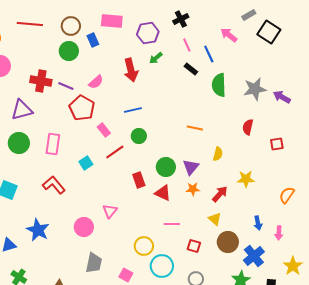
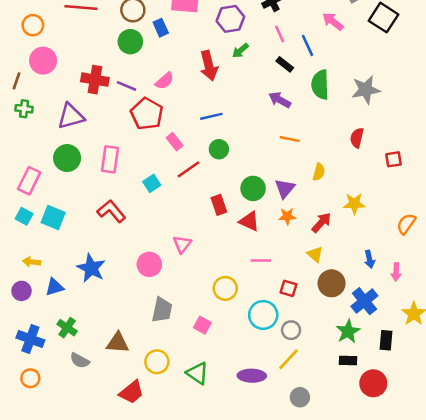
purple arrow: (282, 97) -> (280, 100), moved
cyan circle: (162, 266) -> (263, 315), moved

